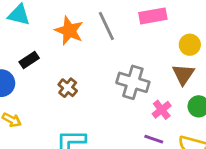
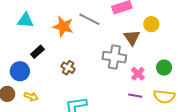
gray line: (106, 26) -> (89, 19), turned -30
brown triangle: (183, 74) -> (132, 38), moved

